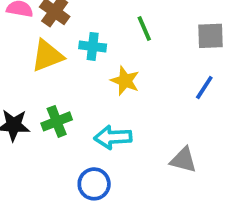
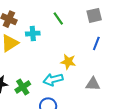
yellow star: (125, 81) -> (68, 62), moved
green cross: (57, 121) -> (23, 87), moved

